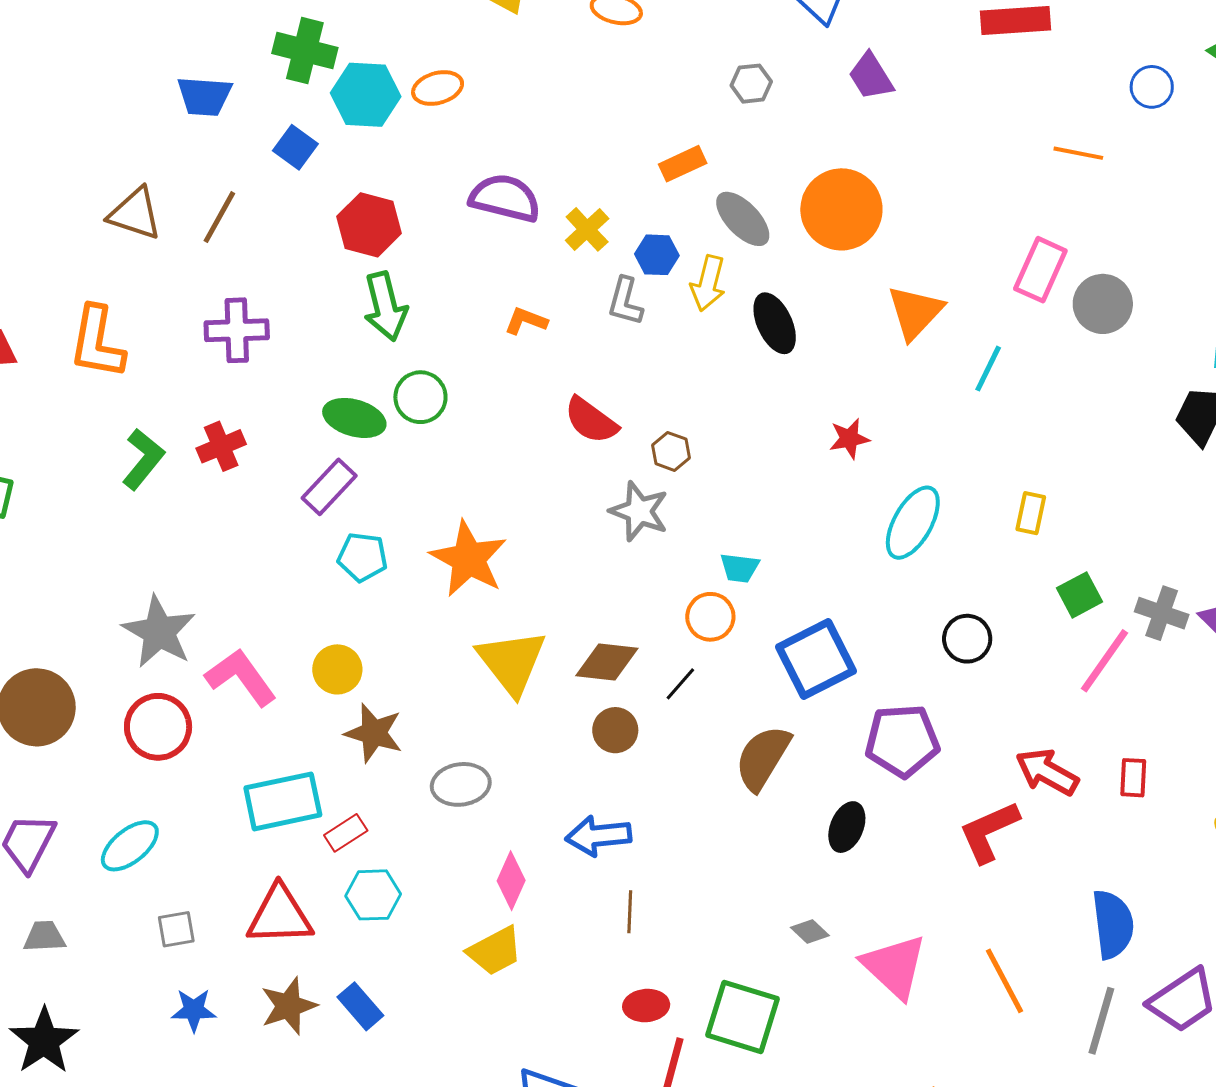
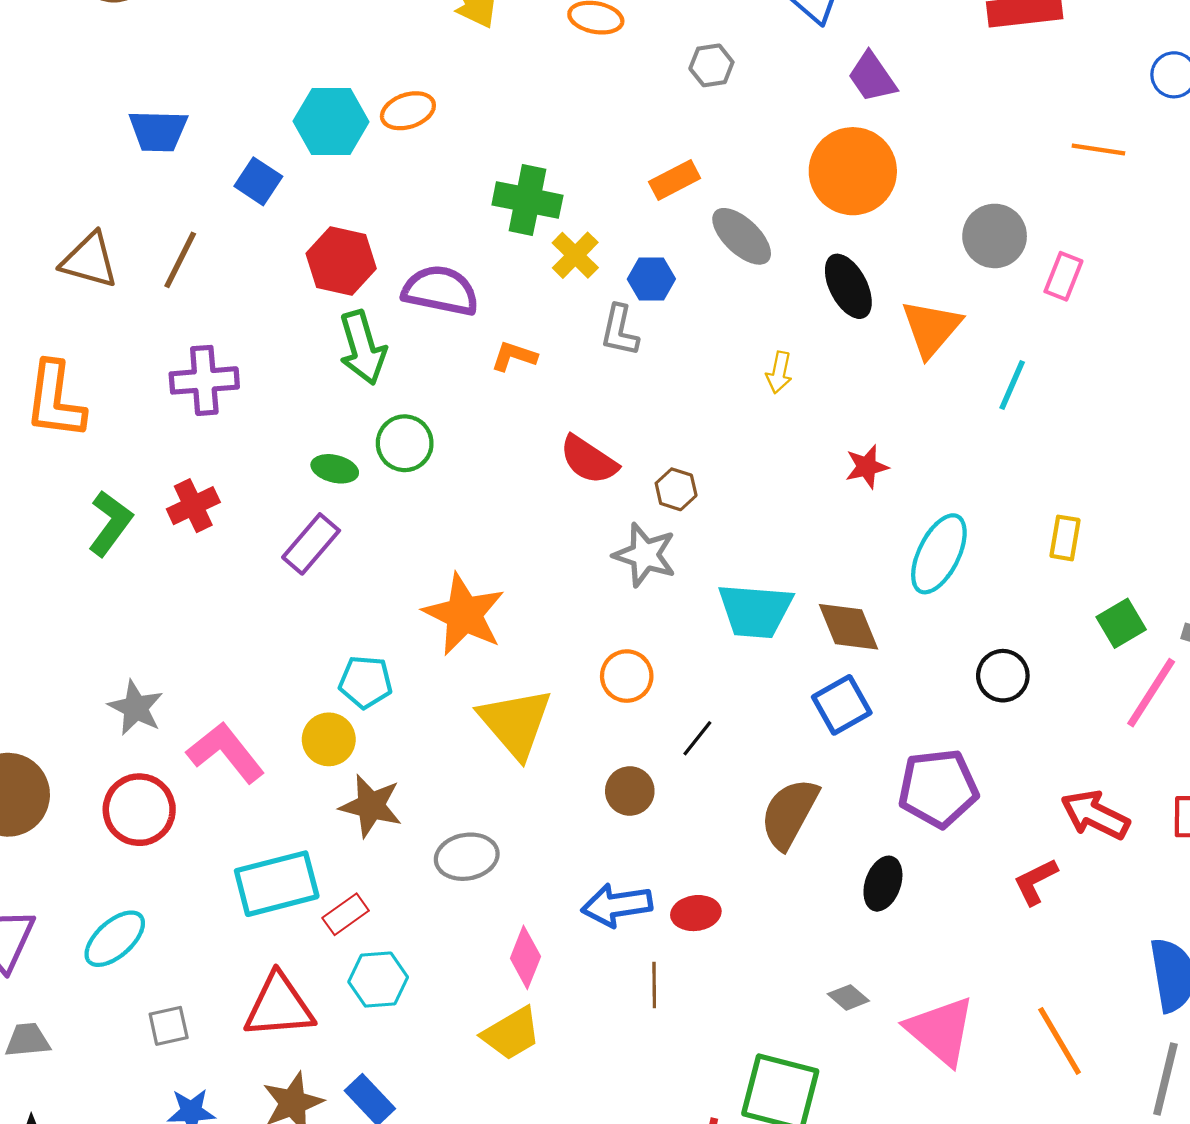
green cross: (305, 51) -> (527, 200), moved
gray hexagon: (751, 84) -> (711, 65), moved
purple semicircle: (505, 198) -> (440, 291), moved
orange circle: (841, 209) -> (853, 171), moved
pink rectangle: (1040, 270) -> (1063, 276), size x0.7
yellow arrow: (708, 283) -> (779, 372), moved, size x0.7
gray circle: (1103, 304) -> (995, 236), moved
black ellipse: (775, 323) -> (848, 286), moved
green ellipse: (354, 418) -> (335, 469), size x0.7
cyan pentagon: (362, 557) -> (366, 682), moved
cyan trapezoid: (740, 568) -> (755, 611), size x1.8
orange circle: (710, 617) -> (627, 676), moved
gray star: (159, 632) -> (136, 708), size x0.7
blue square: (816, 659) -> (842, 705), size x0.7
brown diamond: (607, 662) -> (848, 627), moved, turned 64
red L-shape: (989, 832) -> (1036, 882), size x0.7
red ellipse: (646, 1006) -> (696, 913), moved

